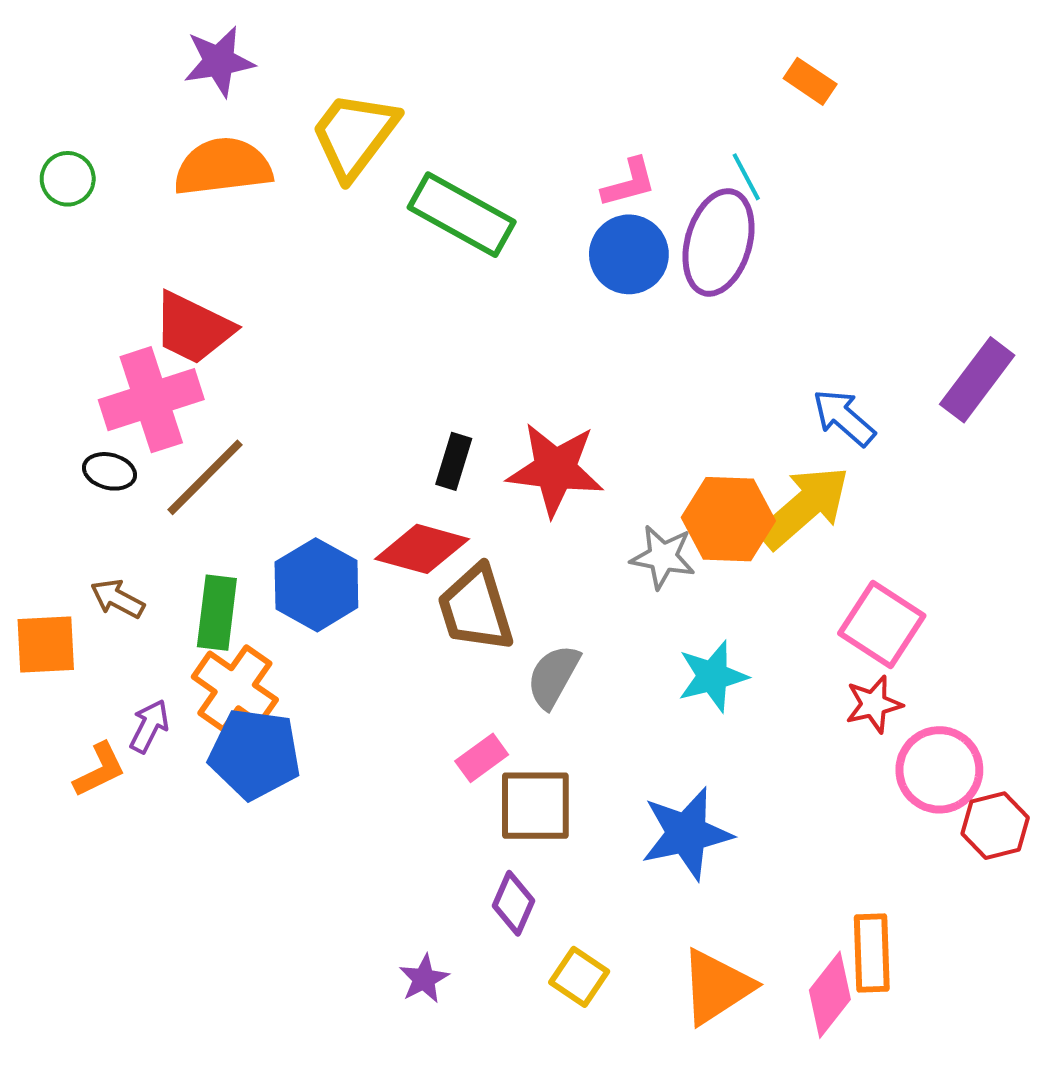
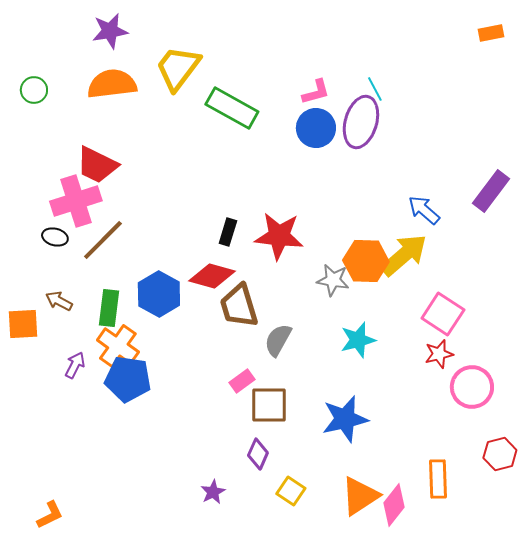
orange rectangle: (810, 81) -> (491, 33), moved, turned -45
orange L-shape: (100, 770) -> (50, 515), moved
red hexagon: (995, 826) -> (500, 454), moved
pink diamond: (830, 995) -> (394, 505), moved

